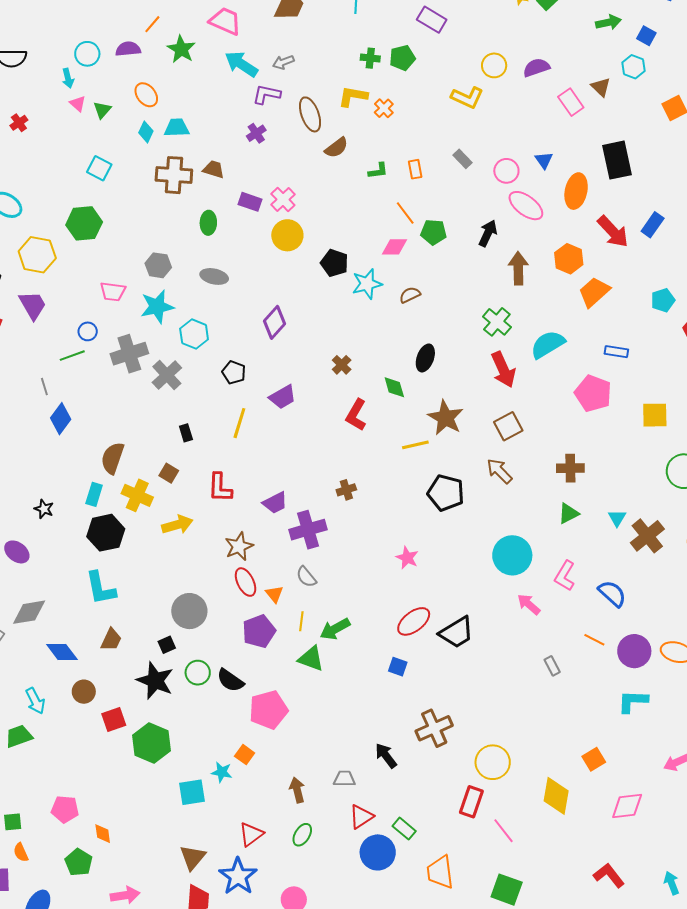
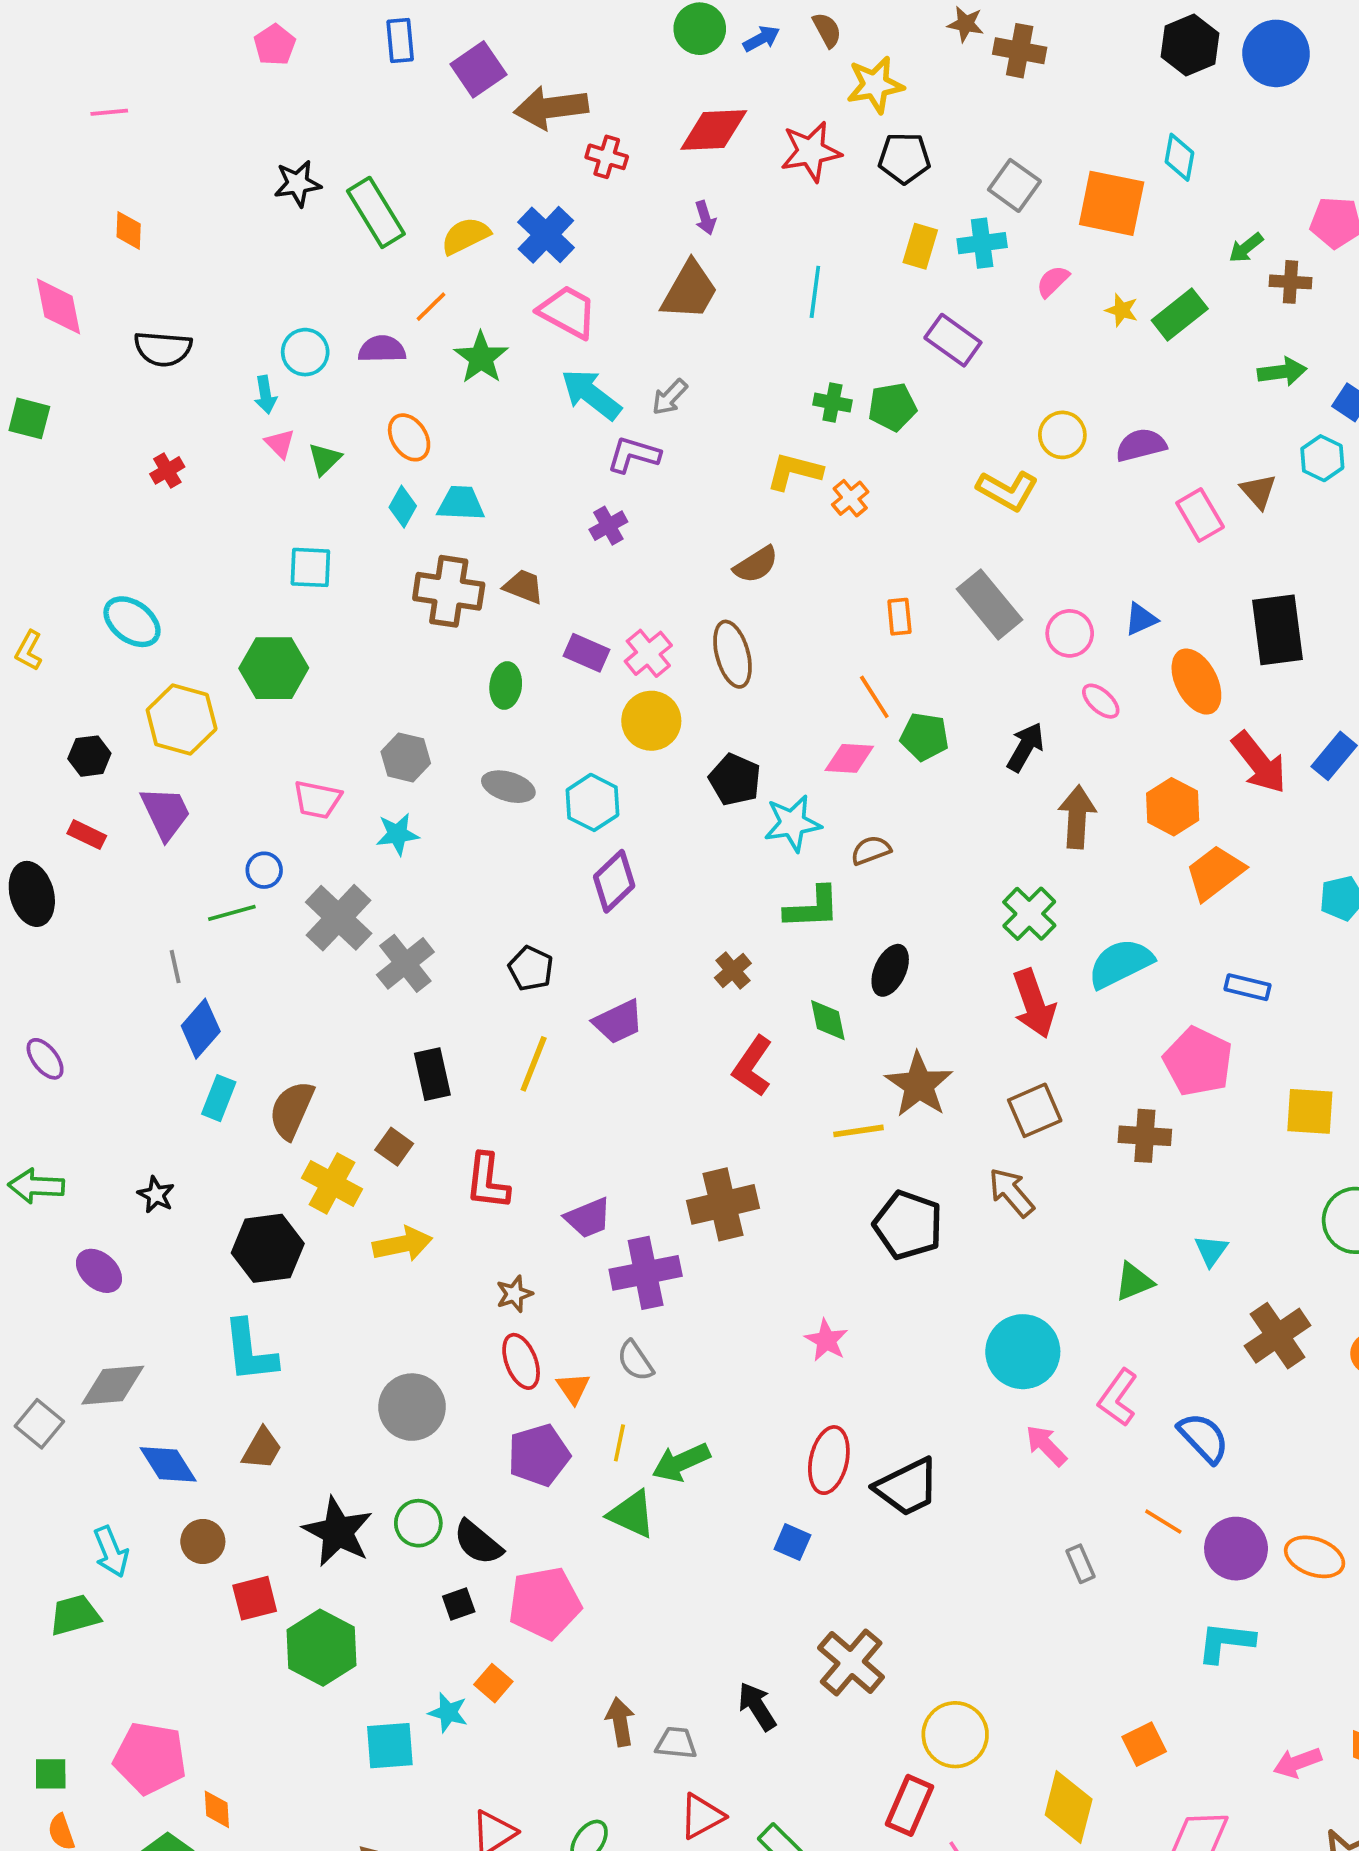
gray arrow: (283, 62) -> (670, 397), turned -30
brown ellipse: (310, 114) -> (733, 654), moved
gray rectangle: (463, 159) -> (989, 604), size x1.8
blue triangle: (544, 160) -> (1141, 619), turned 36
cyan square: (99, 168) -> (310, 567), turned -30
green L-shape: (378, 171) -> (812, 908), moved, size x1.5
orange ellipse: (576, 191) -> (1196, 682), turned -44
pink ellipse: (526, 206) -> (1101, 701), size x0.6
cyan star: (157, 307) -> (397, 834), size x0.7
cyan hexagon: (194, 334) -> (592, 802), moved
gray cross: (129, 354) -> (339, 918), turned -33
black rectangle: (186, 433) -> (432, 1074), size x1.5
brown cross: (570, 468) -> (1145, 1136), moved
brown cross: (346, 490) -> (723, 1204), size x1.8
cyan rectangle: (94, 494) -> (219, 1098), moved
cyan triangle: (617, 518) -> (1211, 1251), moved
brown star: (239, 546) -> (514, 1294), size x0.7
red ellipse: (414, 621) -> (829, 1460), turned -44
black square: (167, 645) -> (459, 1604), moved
brown cross: (434, 728) -> (851, 1662), turned -30
brown arrow: (297, 790) -> (620, 1722), moved
pink pentagon: (65, 809) -> (150, 1758), size x1.4

